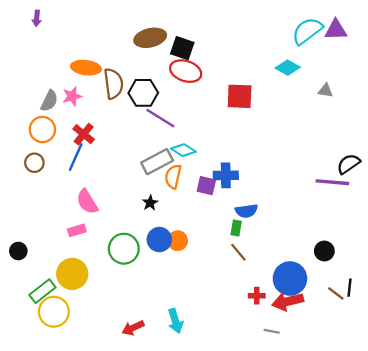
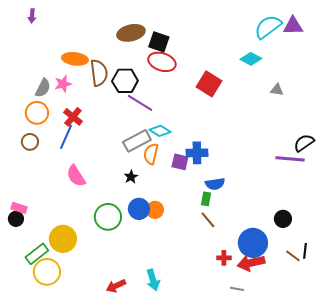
gray triangle: (325, 91) -> (277, 90), moved
red square: (240, 96) -> (209, 84), turned 30
pink rectangle: (77, 230) -> (19, 208), moved, turned 35

